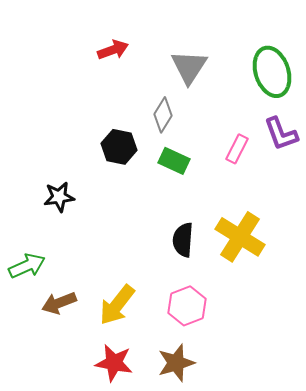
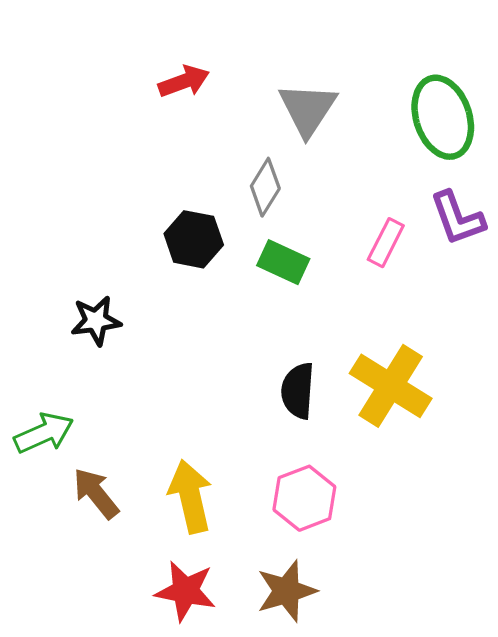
brown arrow: (59, 303) -> (96, 493), turned 72
yellow arrow: (117, 305) -> (190, 497), turned 129

